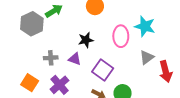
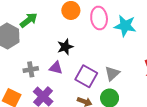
pink ellipse: (121, 36) -> (99, 18), moved
gray triangle: (147, 57) -> (112, 73), moved

